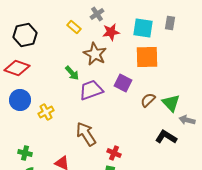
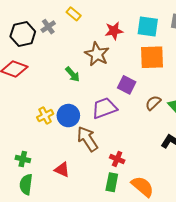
gray cross: (97, 14) -> (48, 27), moved
yellow rectangle: (74, 27) -> (74, 14), moved
purple trapezoid: (91, 90) -> (104, 108), moved
blue circle: (20, 100) -> (68, 116), moved

